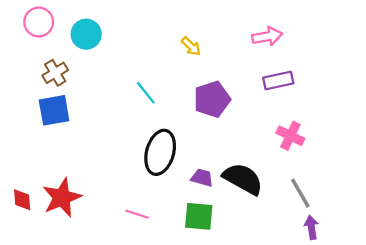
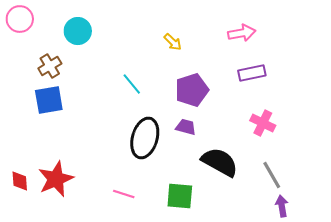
pink circle: (39, 22) -> (20, 19), moved
purple trapezoid: (202, 178) -> (186, 127), moved

